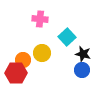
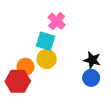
pink cross: (40, 19) -> (57, 21), moved, turned 35
cyan square: (67, 37) -> (45, 41), moved, turned -30

